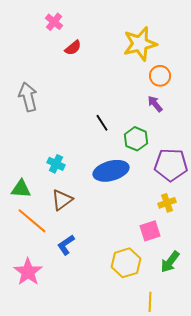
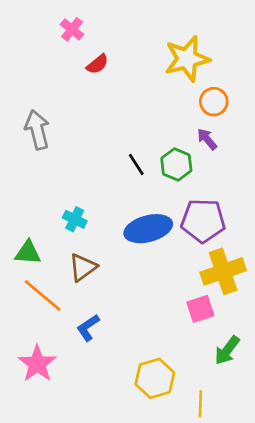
green hexagon: (136, 139) -> (176, 164), moved
purple pentagon: (171, 165) -> (203, 221), moved
yellow cross: (167, 203) -> (223, 271), size x1.8
yellow hexagon: (126, 263) -> (155, 378), moved

